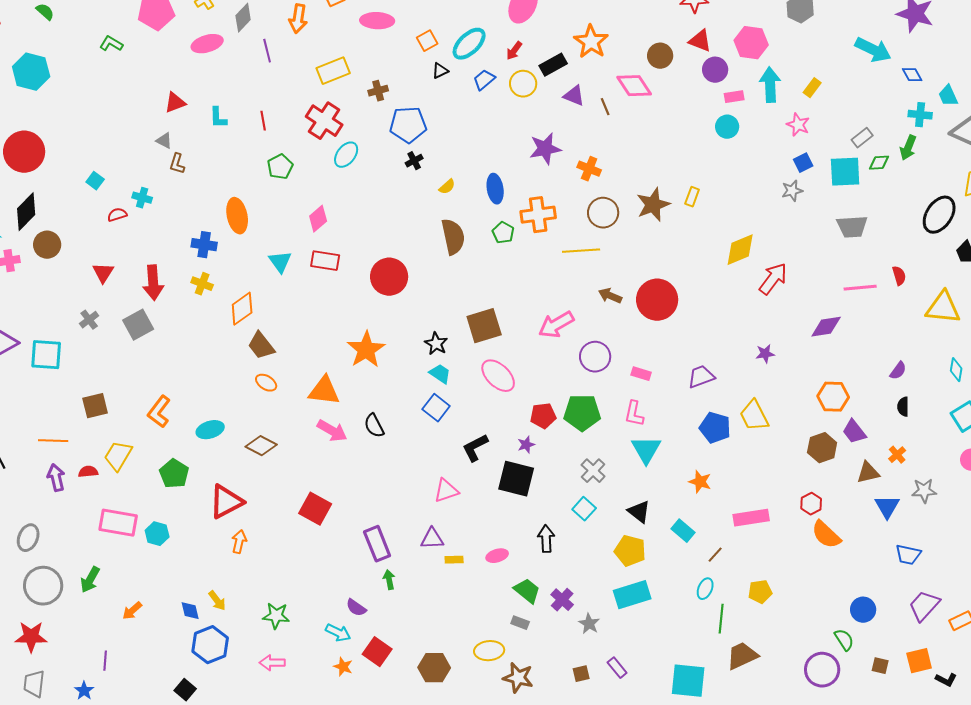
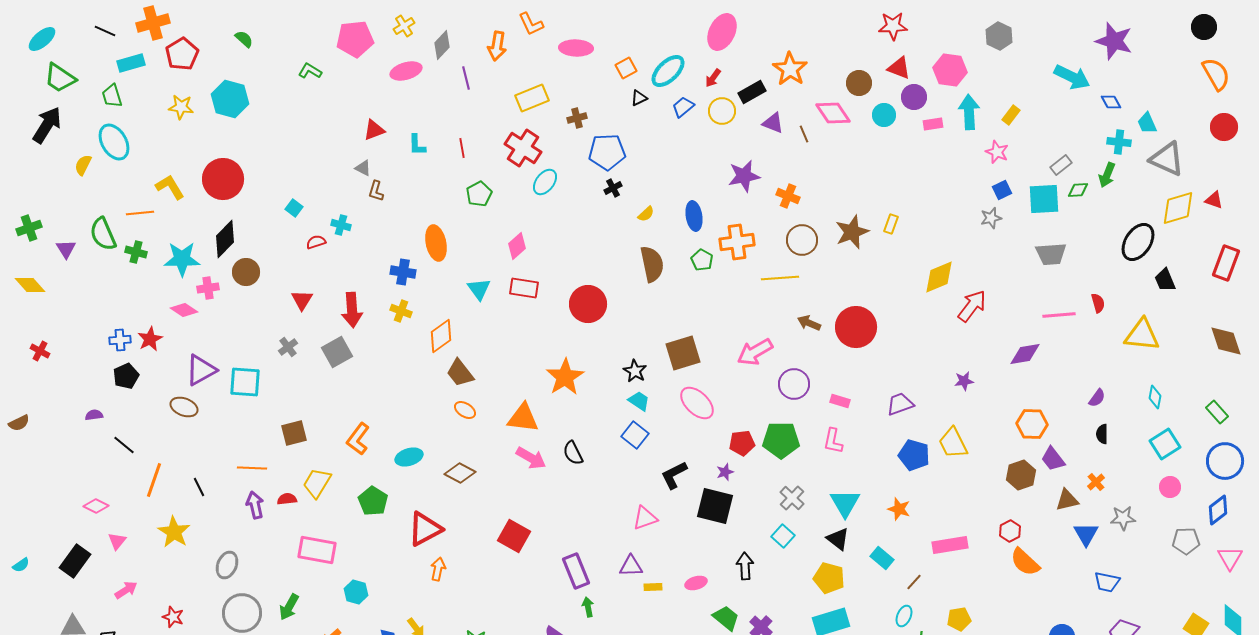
cyan circle: (727, 127) -> (884, 115), moved
cyan triangle: (646, 450) -> (845, 503), moved
cyan hexagon: (157, 534) -> (356, 592), moved

